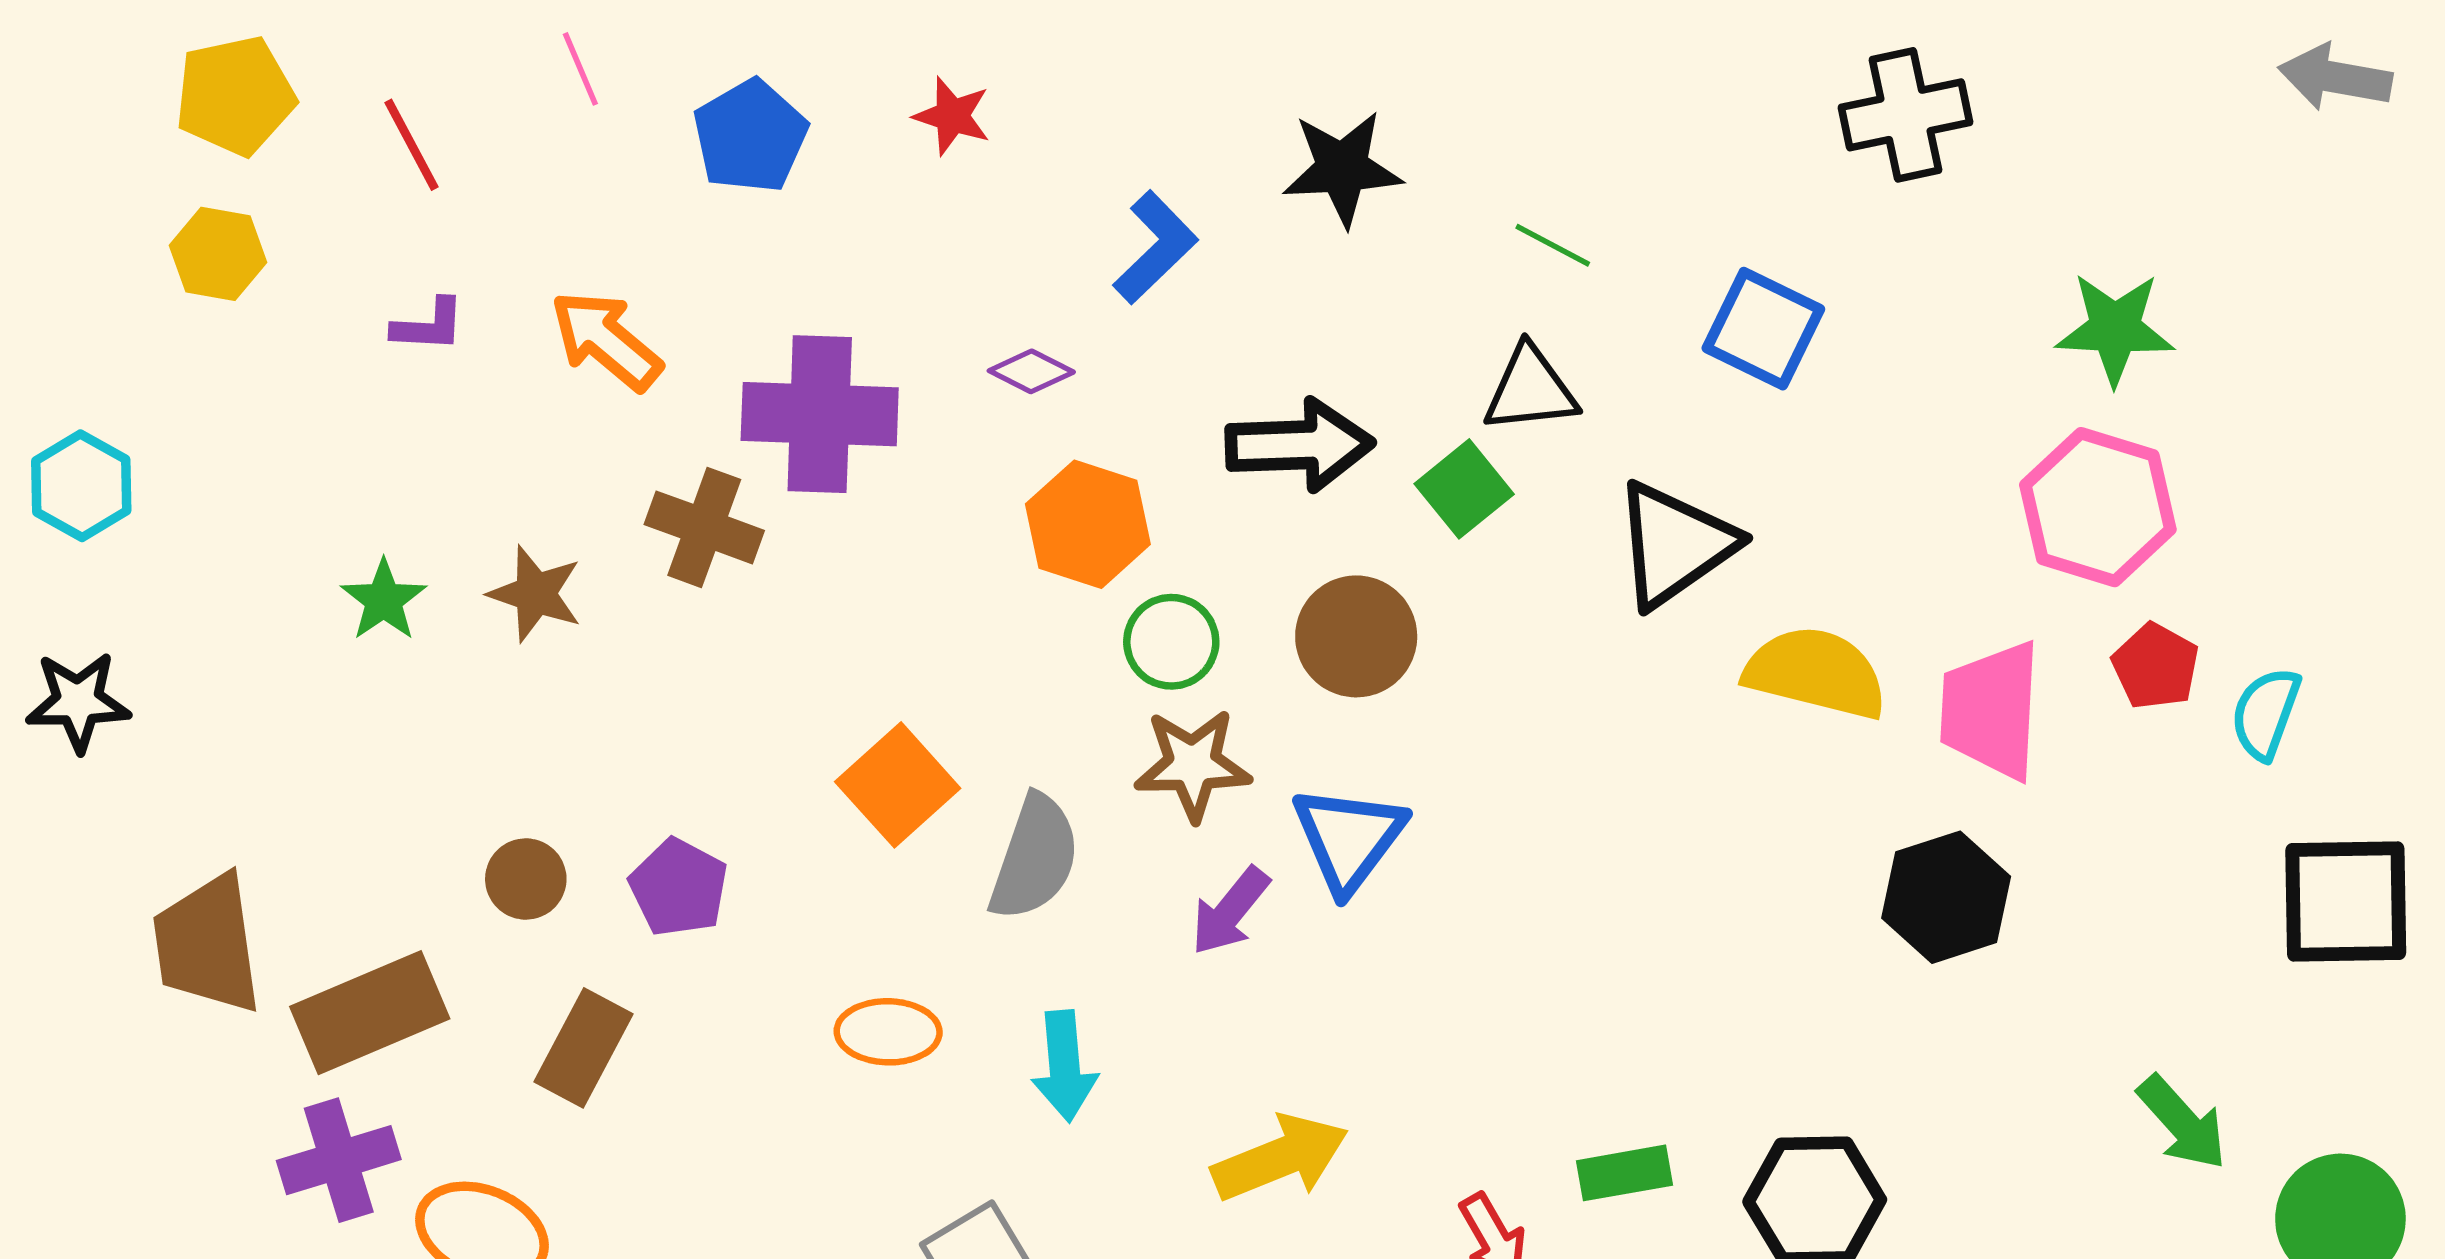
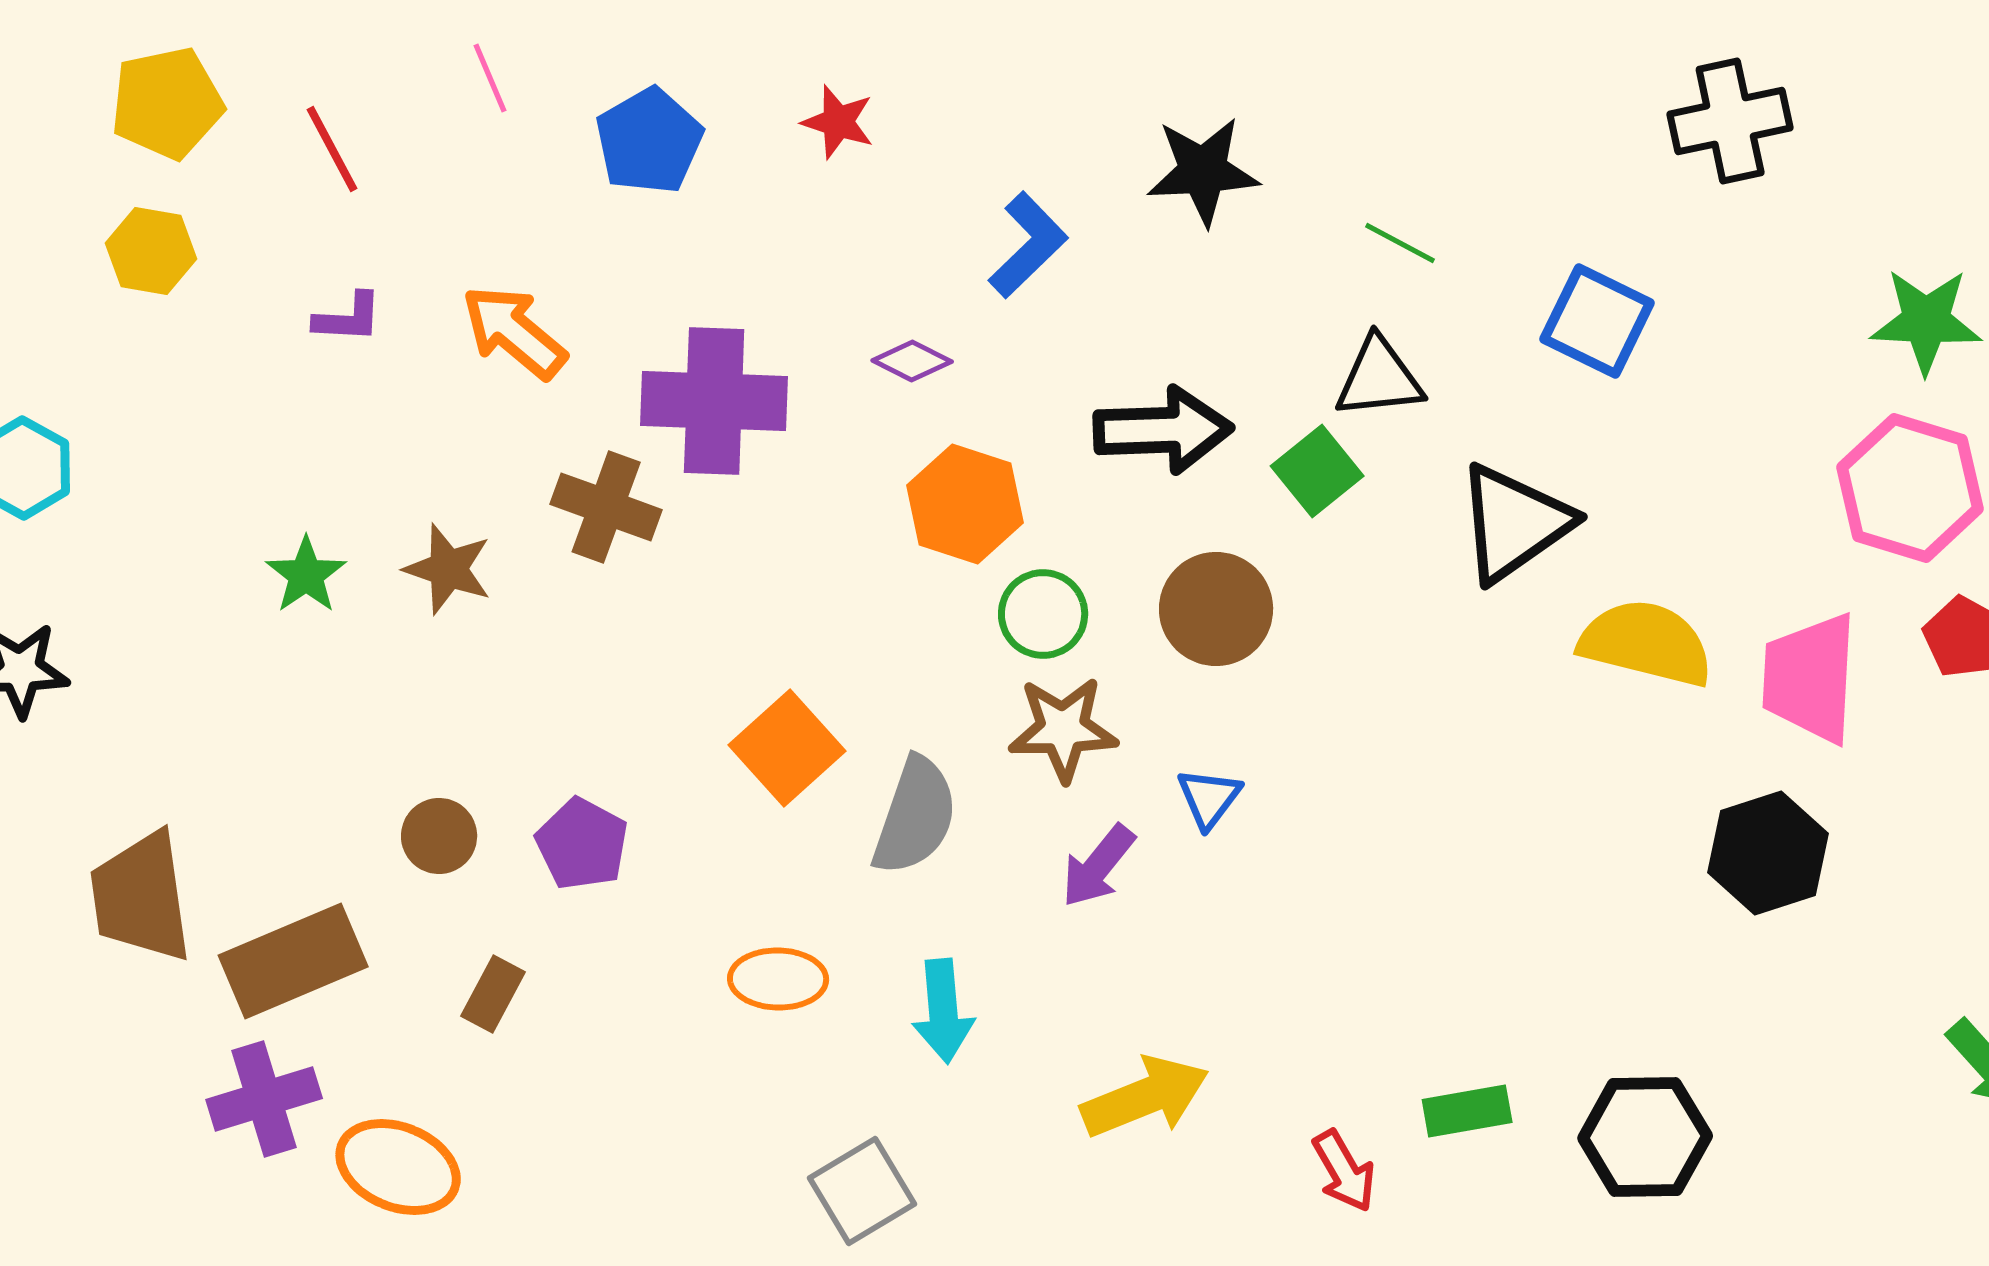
blue triangle: (1349, 838) -> (1209, 798), size x0.6
brown rectangle: (584, 1048) -> (493, 994), size x0.7

